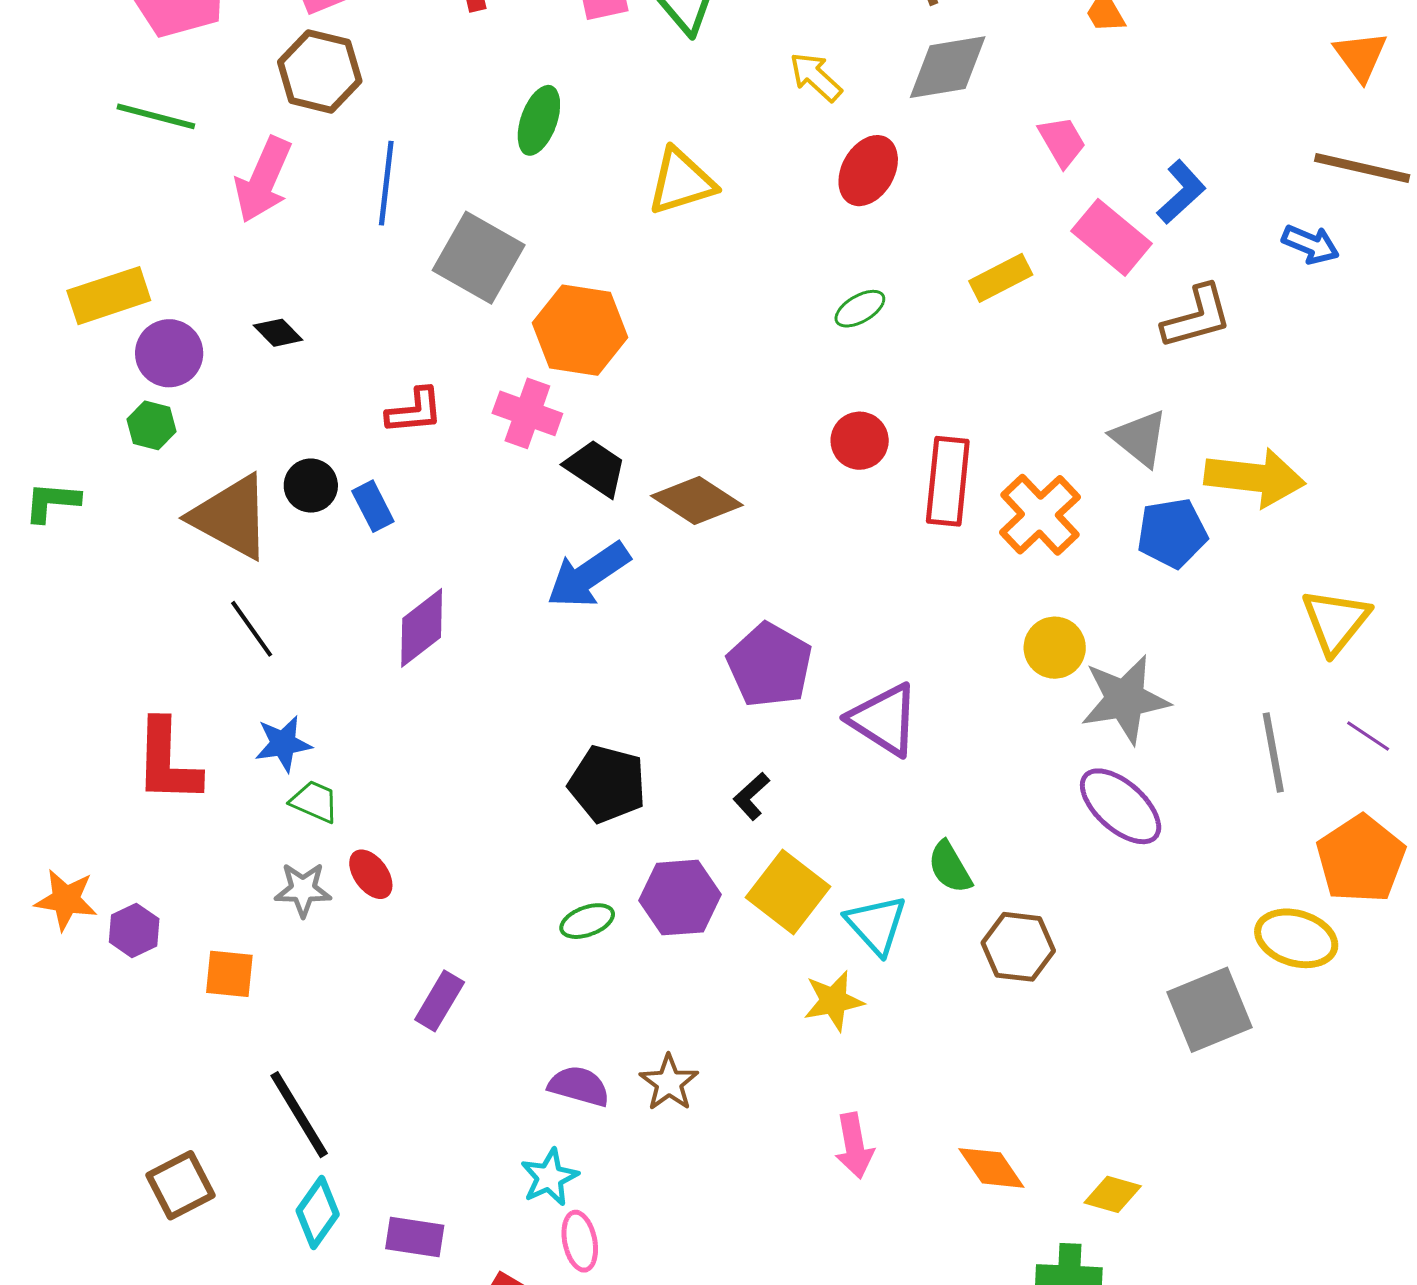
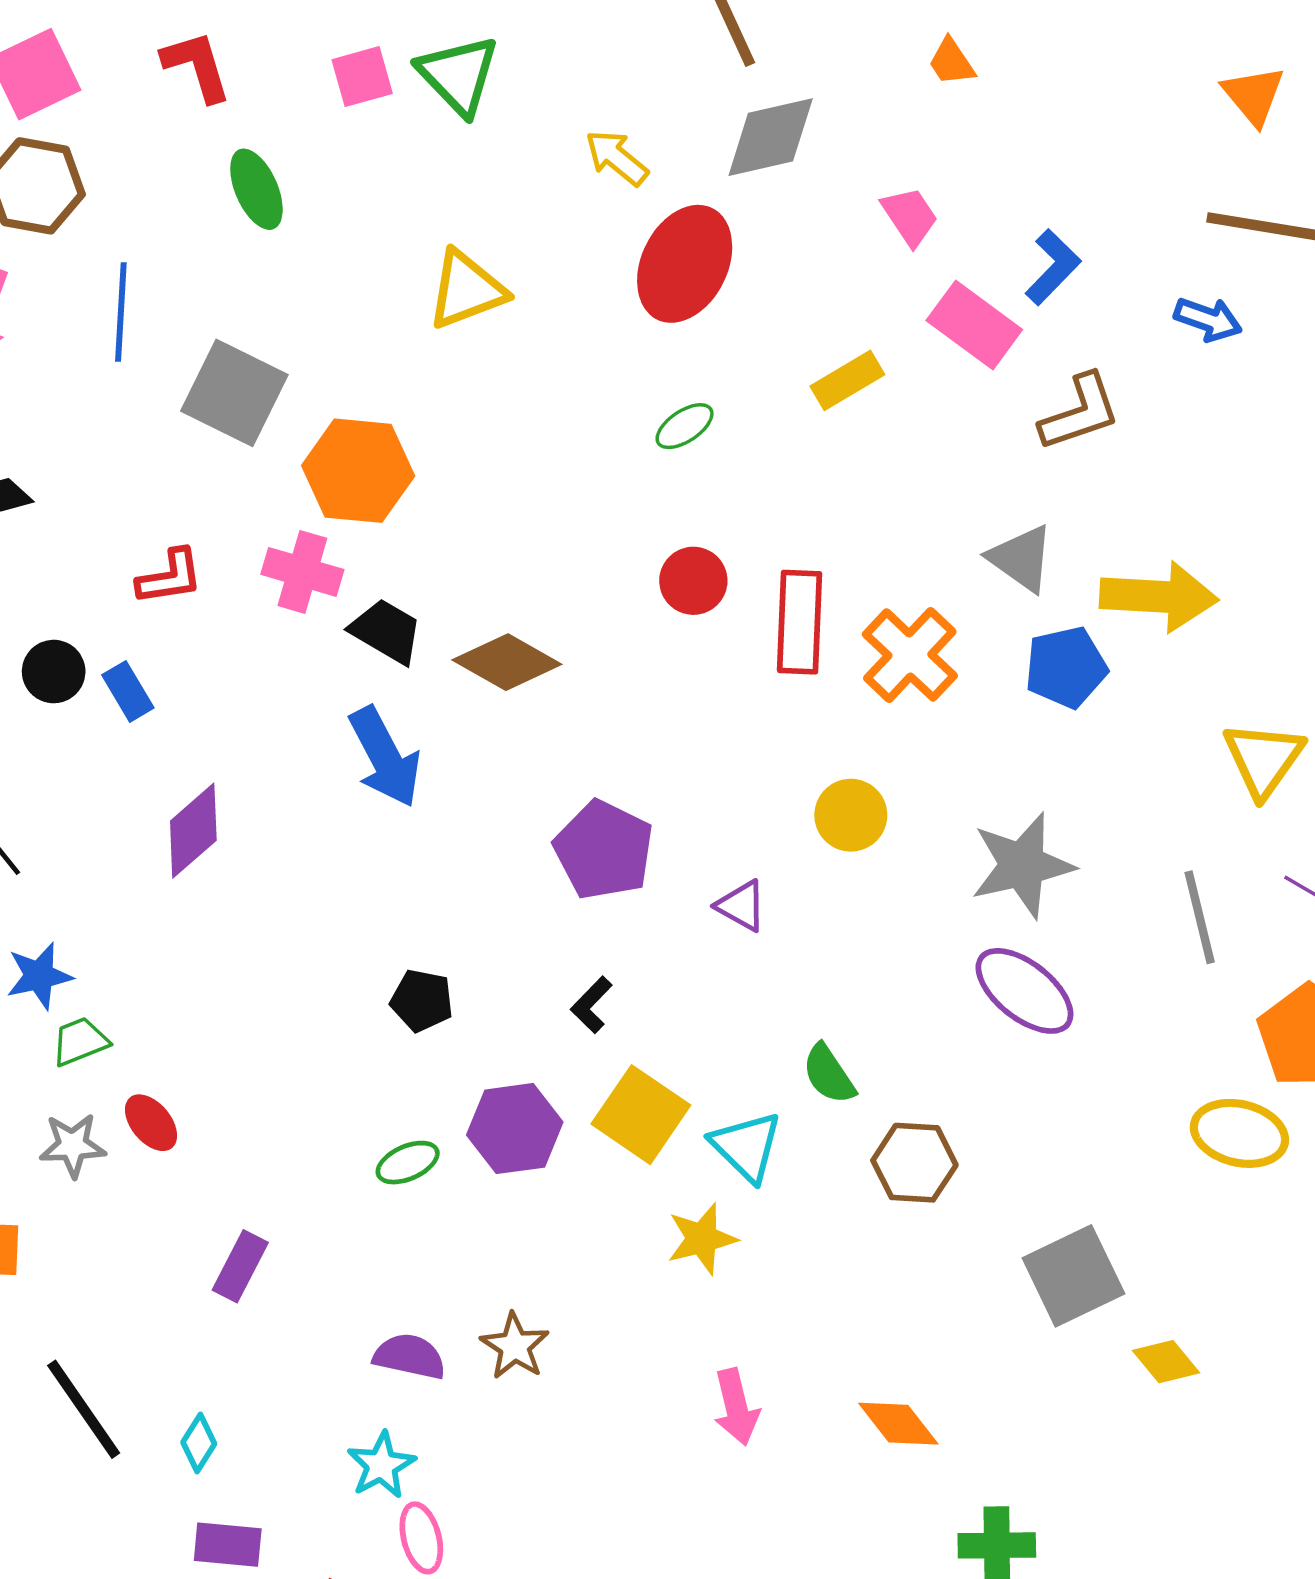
green ellipse: (539, 120) -> (256, 189), moved, turned -40
red ellipse: (868, 171) -> (685, 264), size x1.4
blue arrow: (588, 575) -> (385, 757), turned -80
yellow circle: (1055, 648) -> (851, 815), moved
purple triangle: (884, 720) -> (741, 906), size x0.6
black pentagon: (607, 784) -> (422, 1001), size x0.7
green trapezoid: (314, 802) -> (80, 1041), turned -42
gray square: (1210, 1010) -> (1073, 1276), moved
yellow diamond: (1113, 1194) -> (1166, 1362), moved, turned 38
cyan diamond: (318, 1212) -> (199, 1443), moved, size x0.7

